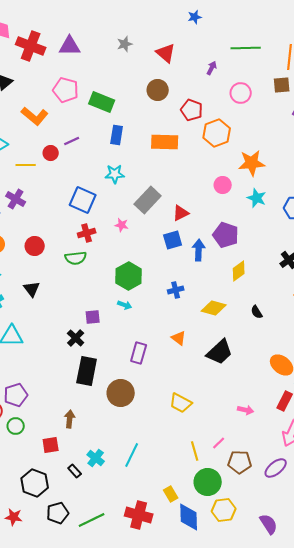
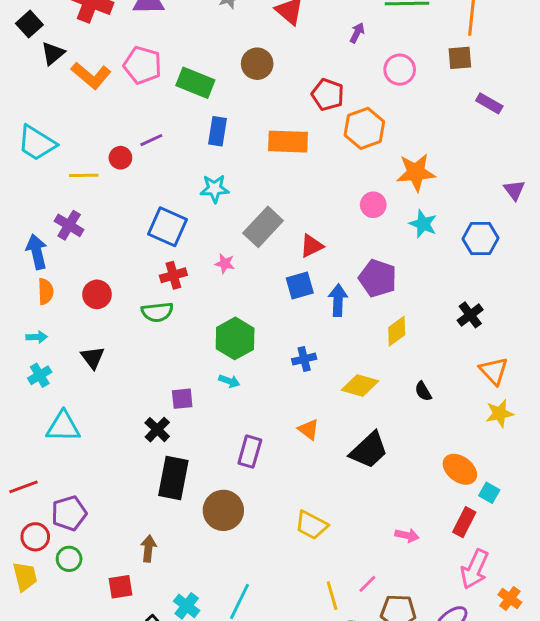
brown circle: (158, 90) -> (257, 64), moved
orange L-shape: (35, 116) -> (91, 75), moved

